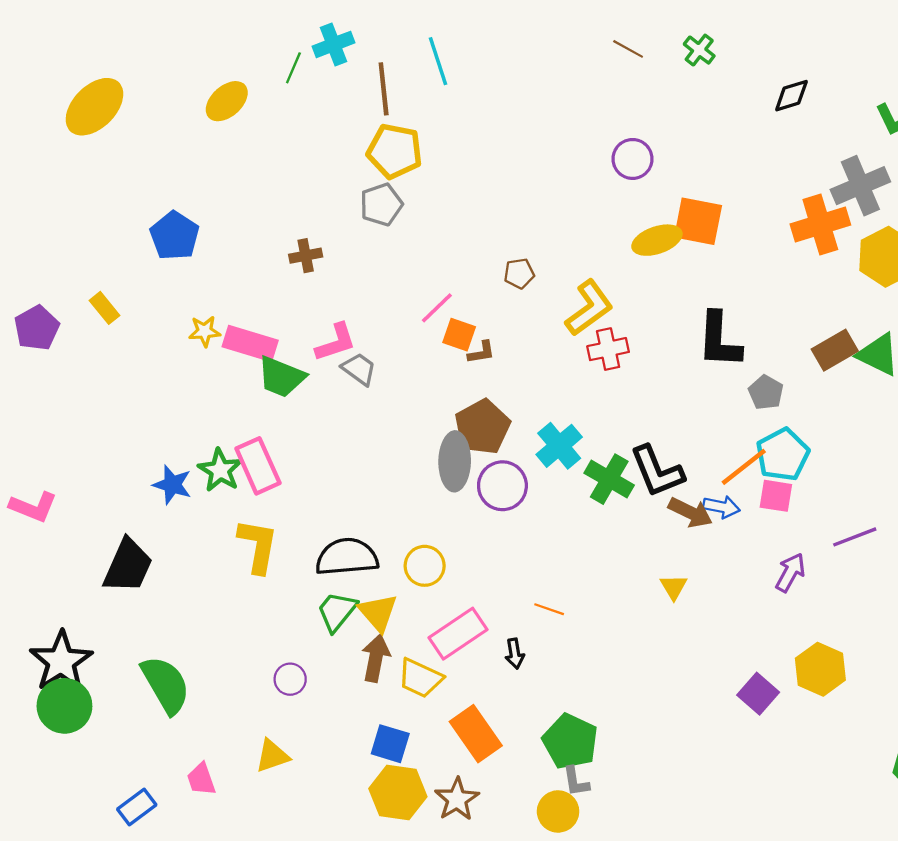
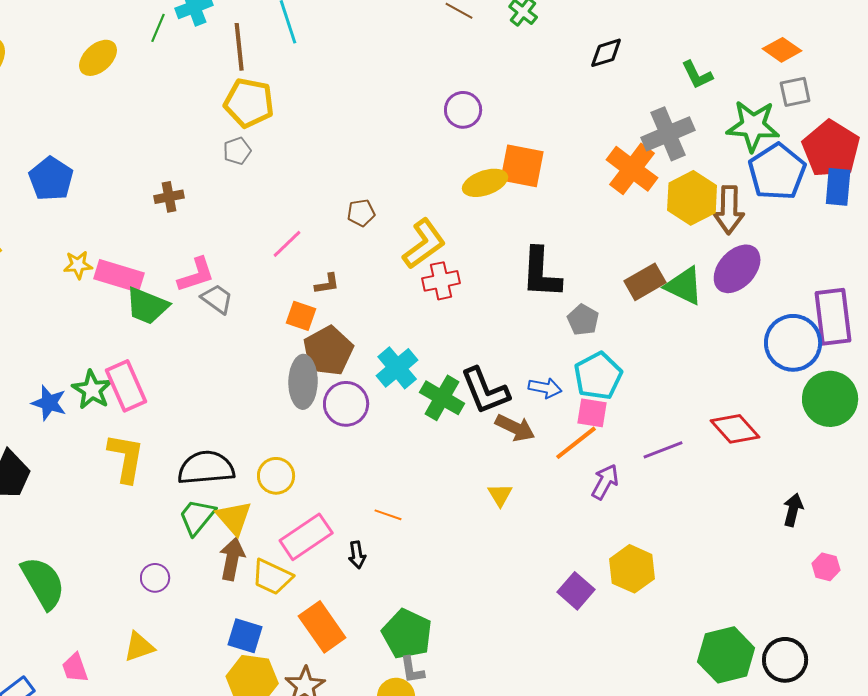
gray pentagon: (381, 205) -> (237, 151), size x0.7
orange cross: (820, 225) -> (632, 169), turned -36
orange square: (459, 335) -> (301, 316), moved
orange line: (744, 467) -> (576, 443), moved
blue arrow: (721, 507) -> (545, 388), moved

